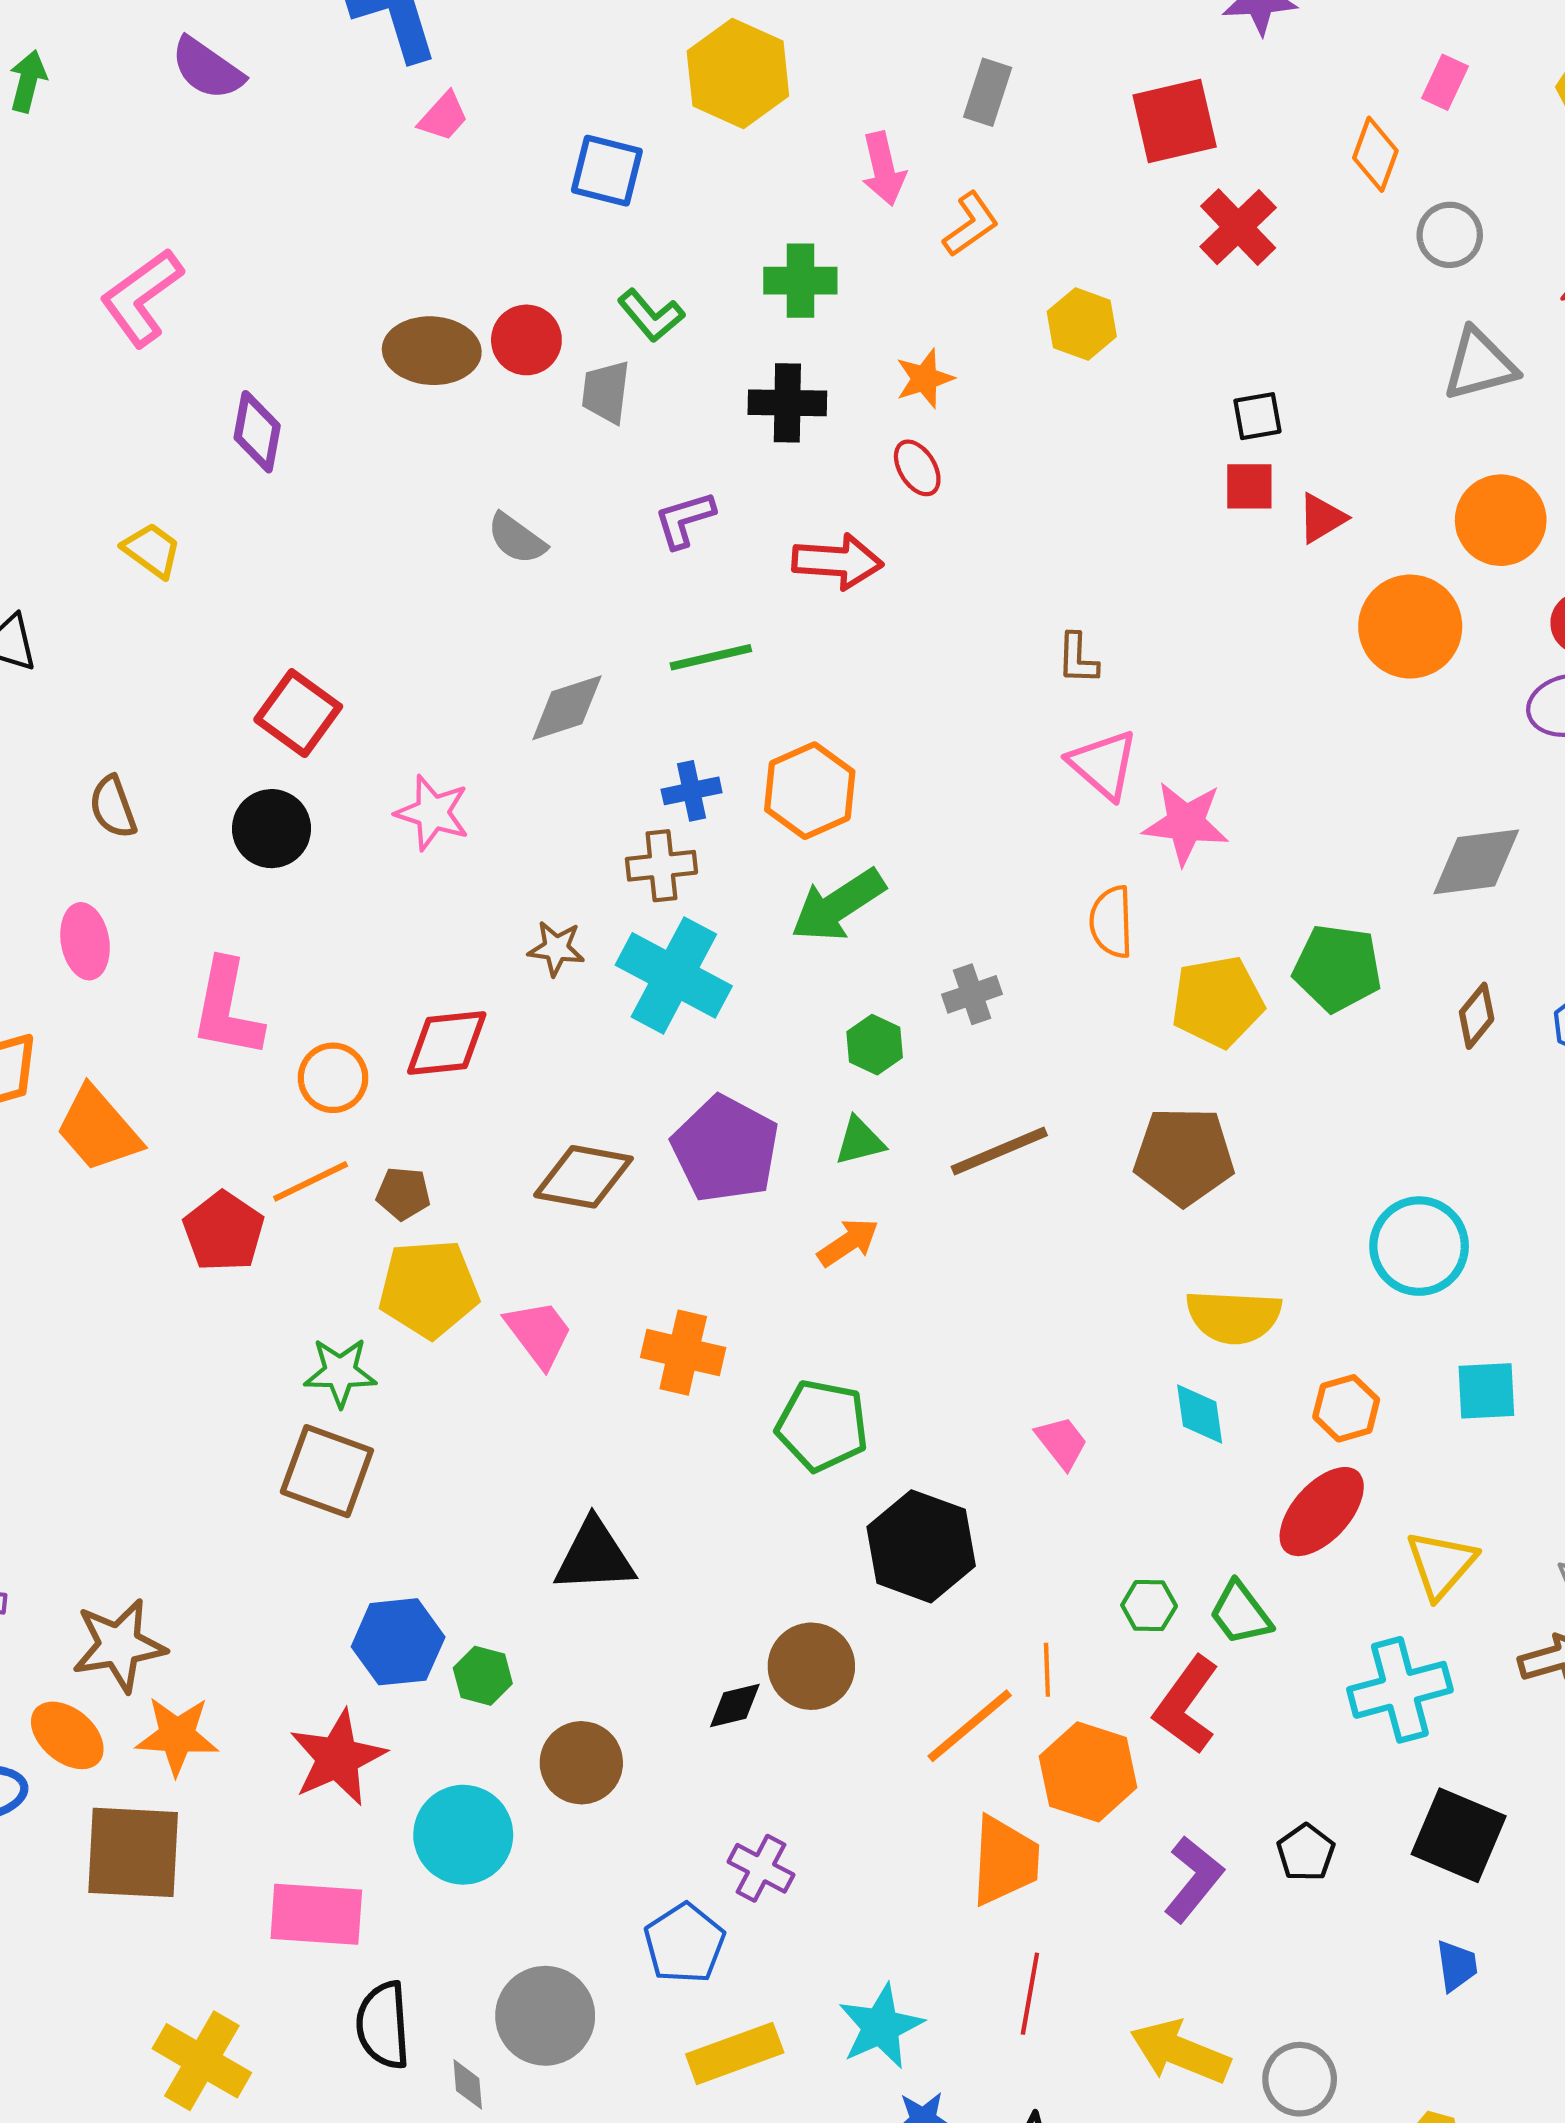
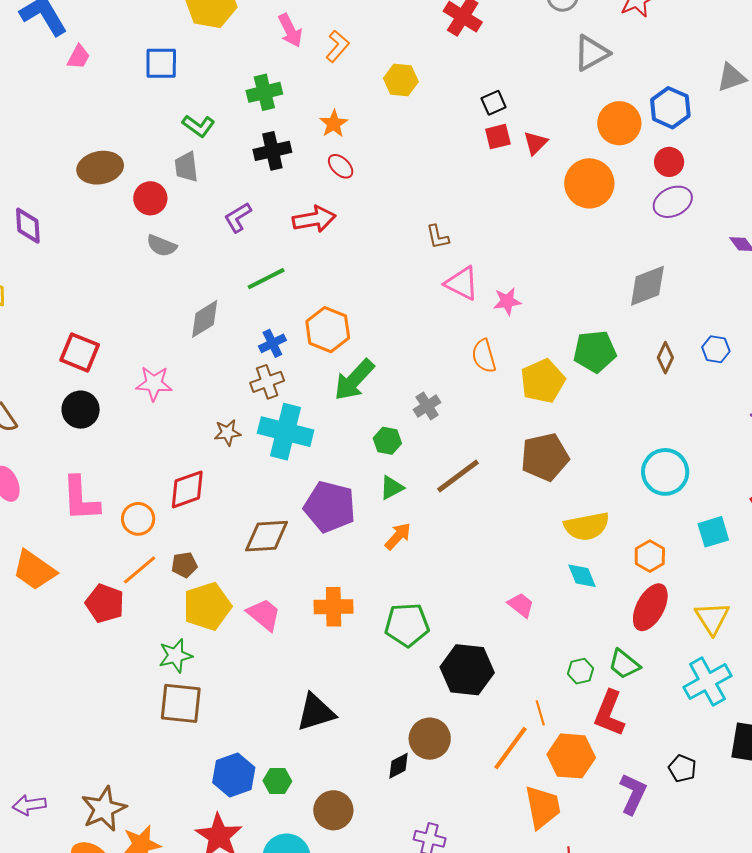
red circle: (526, 340) -> (150, 198), moved
pink star: (1186, 823) -> (507, 301), size x0.7

